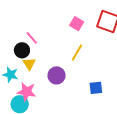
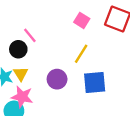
yellow triangle: (29, 64) -> (21, 74), moved
blue square: (96, 88) -> (95, 83), moved, size x1.5

